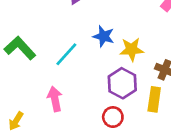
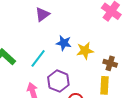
purple hexagon: (122, 83) -> (58, 81), moved

